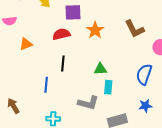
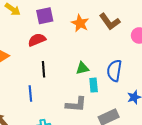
orange star: (95, 30) -> (80, 23), moved
blue semicircle: (144, 74) -> (114, 71), moved

